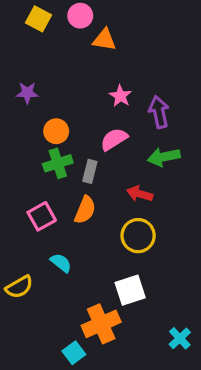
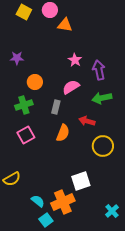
green cross: (58, 163) -> (24, 105), moved
orange semicircle: (85, 210) -> (63, 133), moved
yellow circle: (138, 236) -> (103, 146), moved
cyan semicircle: (61, 263) -> (38, 201), moved

